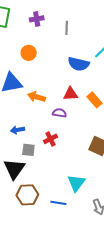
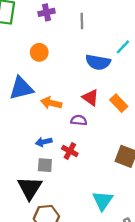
red triangle: (71, 94) -> (90, 98), turned 42
blue arrow: (17, 130) -> (44, 142), moved
red cross: (50, 139) -> (70, 151), turned -32

